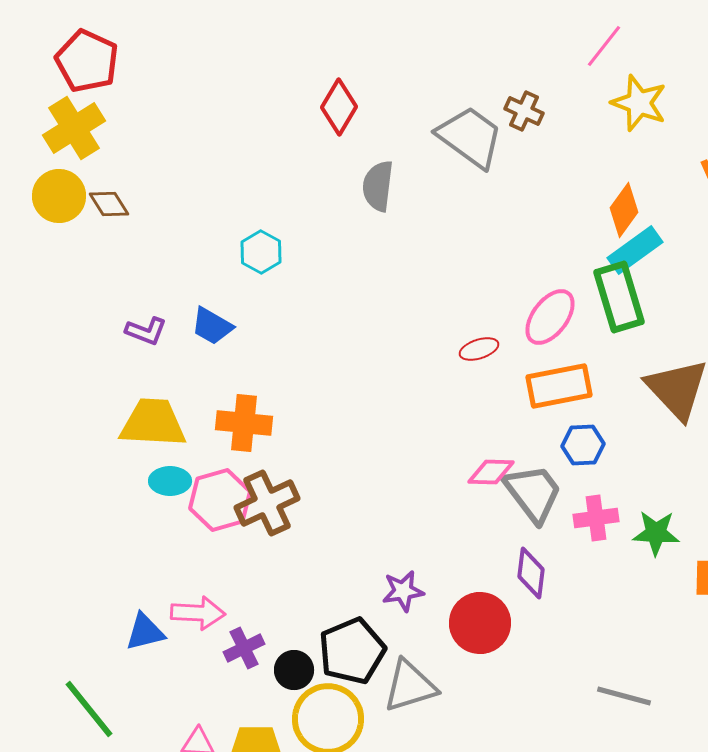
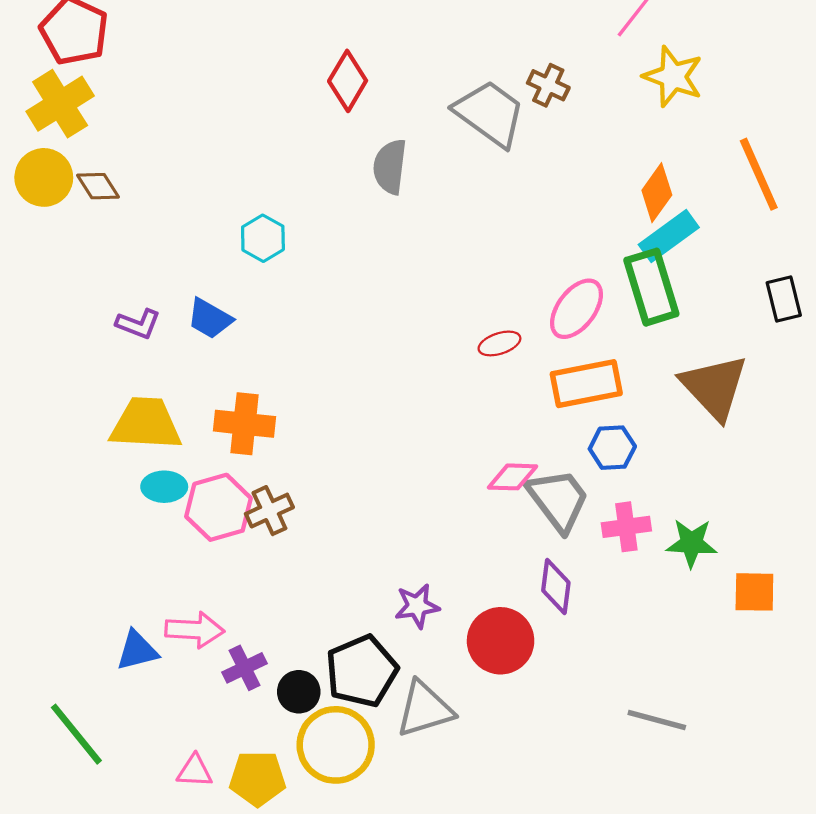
brown cross: (267, 503) -> (269, 511), size x0.7

